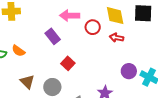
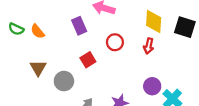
red circle: (93, 27) -> (115, 42), moved
red arrow: (117, 38) -> (149, 46), turned -104

